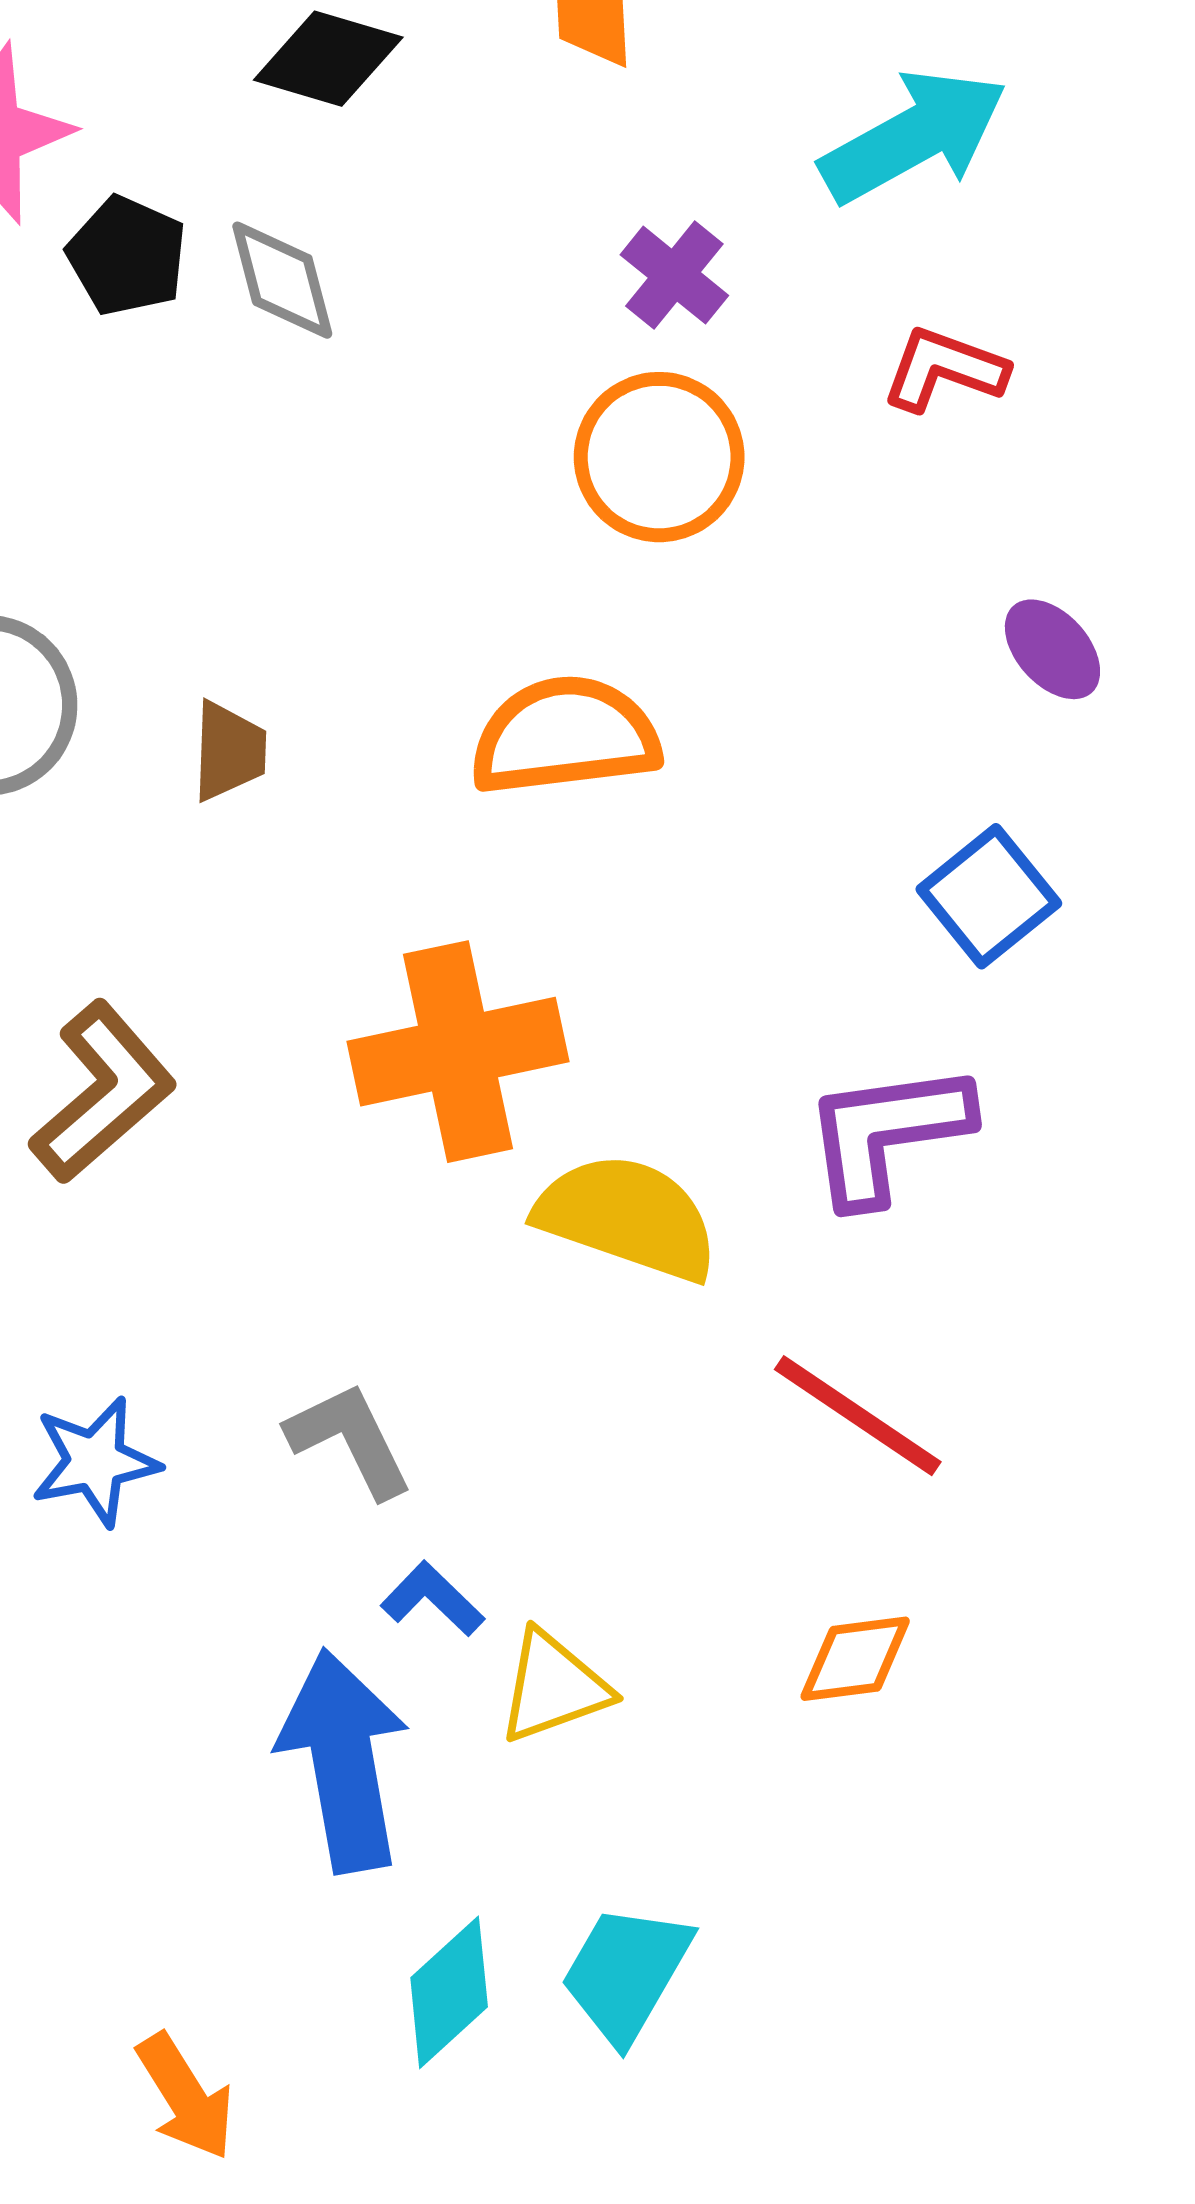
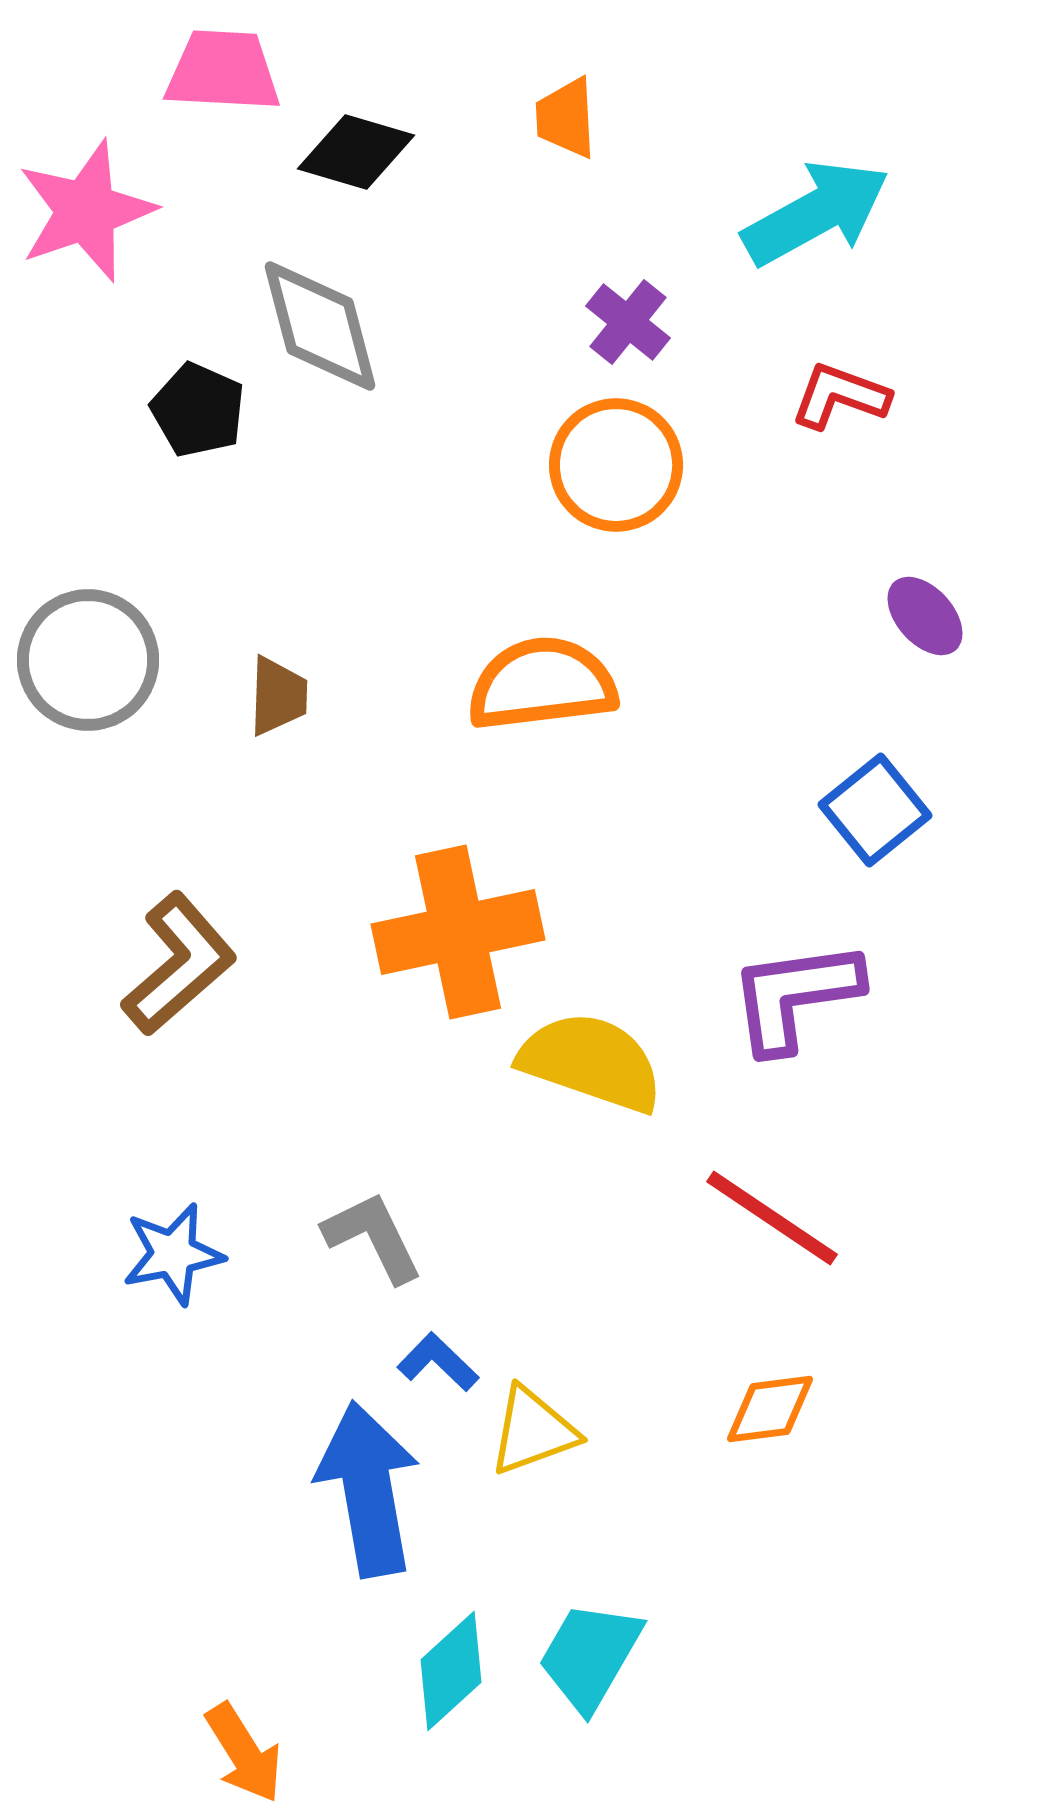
black pentagon: (127, 256) -> (198, 410), moved
gray diamond: (282, 280) -> (320, 326), size x1.4

